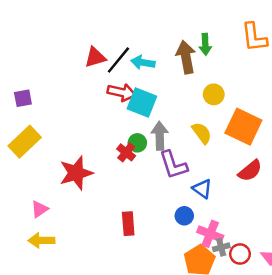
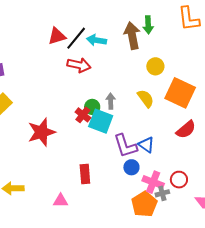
cyan square: (142, 102) -> (101, 121), moved
gray arrow: (160, 136) -> (111, 101), size x0.7
purple L-shape: (173, 165) -> (125, 146), moved
pink triangle: (40, 209) -> (60, 201), moved, turned 35
red circle: (240, 254) -> (179, 180), moved

